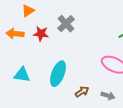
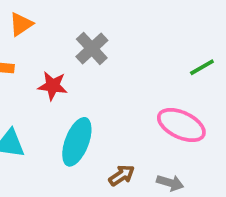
red star: (41, 34) -> (53, 86), moved

